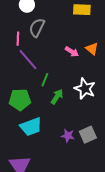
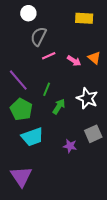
pink line: (18, 39) -> (49, 56), moved, turned 64
purple line: (28, 60) -> (18, 80), moved
green pentagon: (20, 100) -> (21, 109), turned 30
gray square: (88, 135) -> (93, 134), moved

